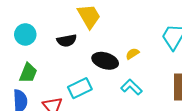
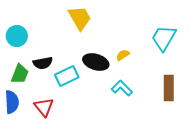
black semicircle: (67, 41) -> (43, 63), moved
cyan rectangle: (80, 88) -> (67, 76), moved

